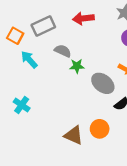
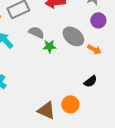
gray ellipse: (103, 83) -> (73, 36), moved

